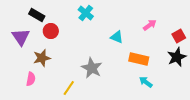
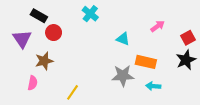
gray star: (92, 68) -> (123, 76), moved, turned -30
cyan arrow: (146, 82) -> (153, 86), turned -32

